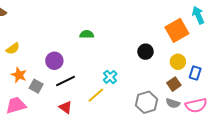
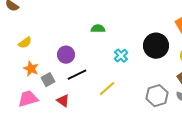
black circle: (146, 52) -> (156, 46), size x1.6
cyan cross: (110, 77) -> (121, 56), moved
gray square: (36, 86) -> (48, 80), turned 32
red triangle: (66, 107) -> (63, 101), moved

